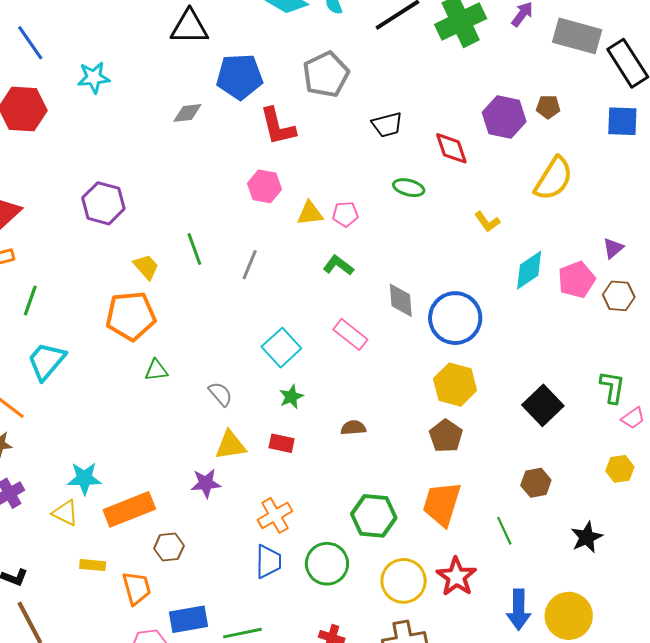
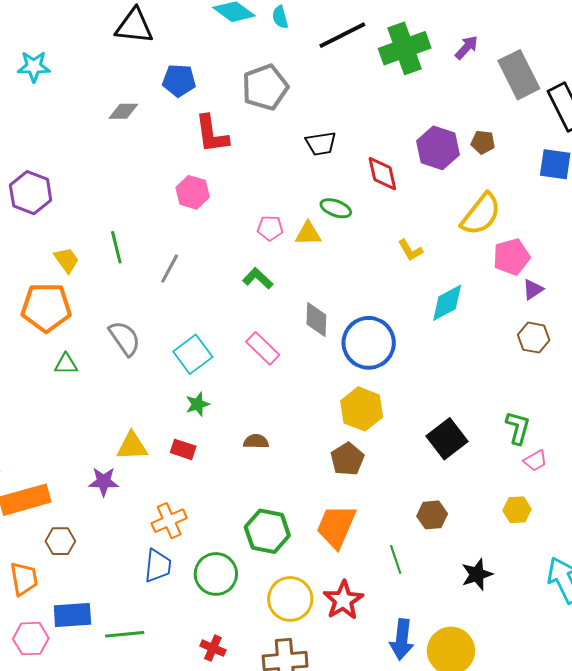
gray rectangle: (577, 36) -> (519, 75), turned 42
blue pentagon: (240, 77) -> (179, 80), size x0.7
yellow triangle: (310, 213) -> (308, 234), moved
pink pentagon: (577, 280) -> (511, 257), moved
gray semicircle: (220, 394) -> (125, 338), moved, size x1.4

